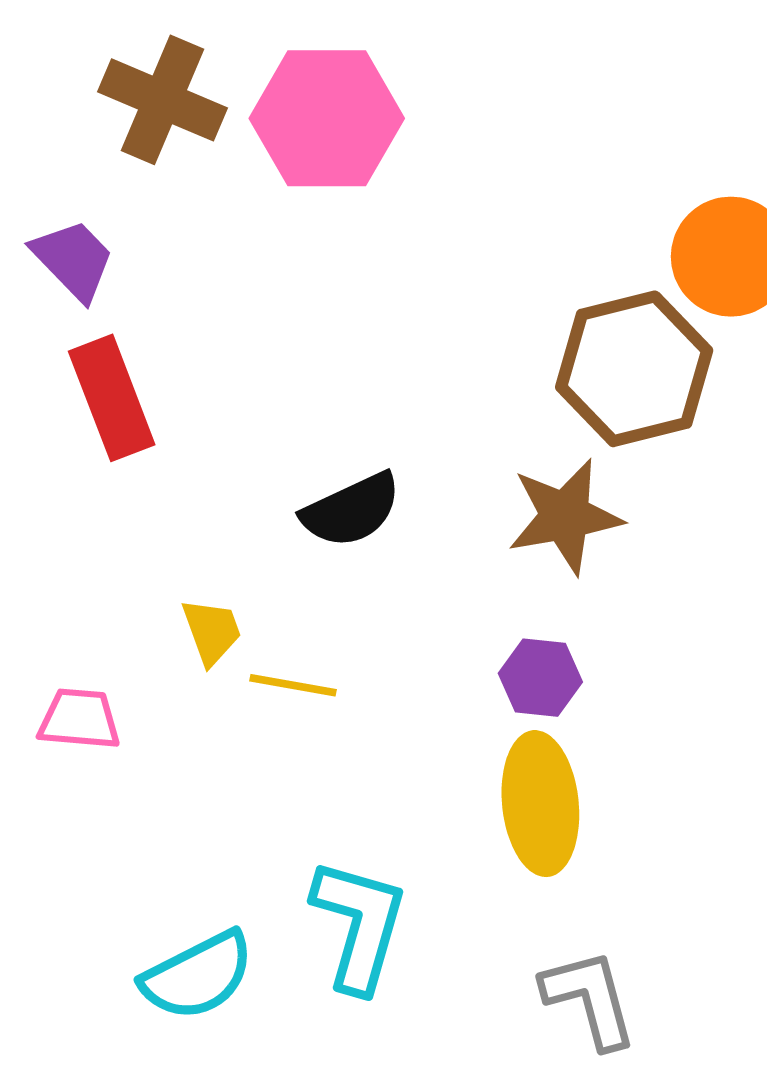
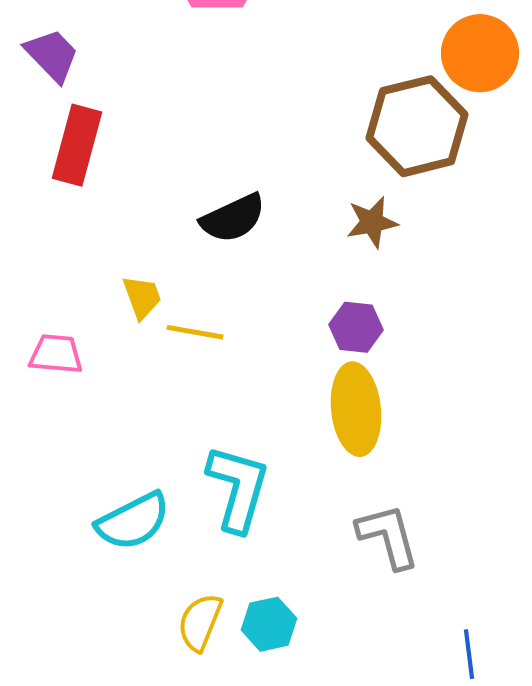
red rectangle: (112, 398) -> (77, 145), turned 36
brown star: (565, 516) -> (372, 222), size x0.7

